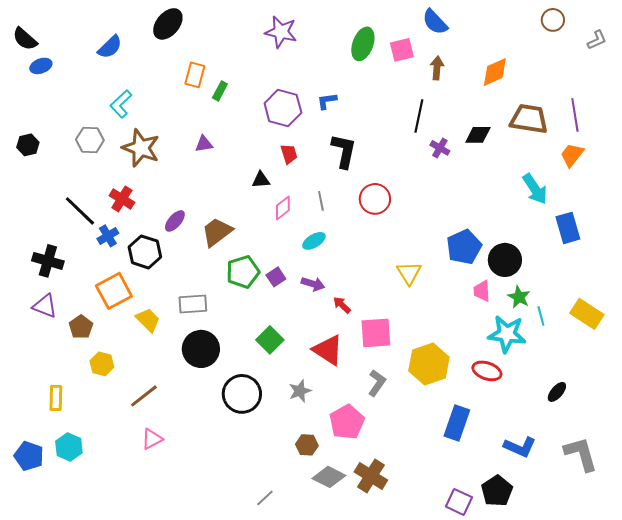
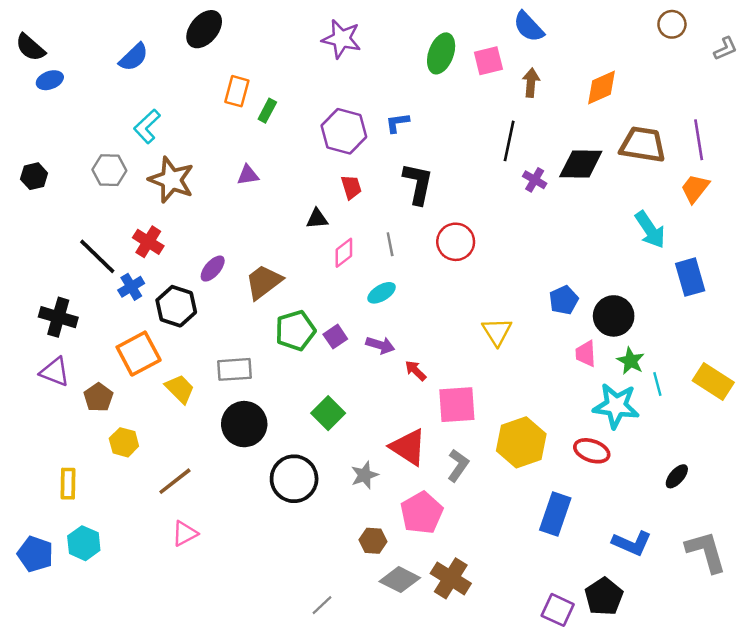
black diamond: (478, 135) -> (581, 164), size x1.4
blue pentagon: (464, 247) -> (564, 300), size x0.7
red triangle: (328, 350) -> (408, 447), moved

